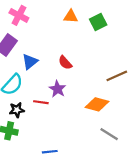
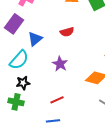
red semicircle: (65, 63) -> (67, 32), moved, turned -64
red line: (41, 102) -> (57, 100), moved, turned -32

